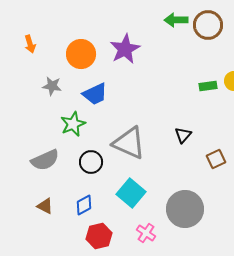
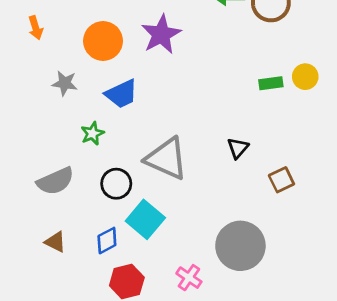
green star: (73, 124) -> (92, 133), size x0.7
cyan square: (131, 193) -> (145, 219), moved

